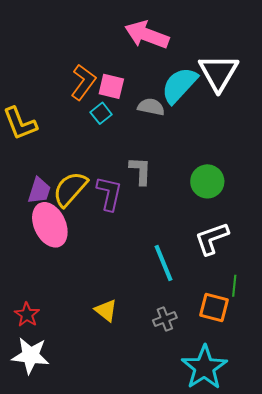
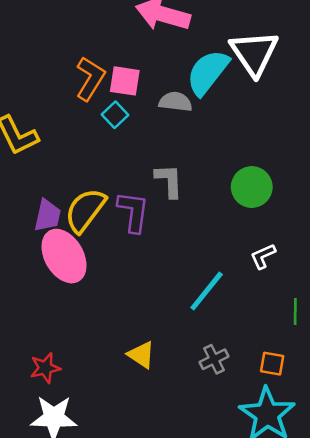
white L-shape: (212, 238) -> (263, 256), size x0.6
cyan line: (163, 263) -> (207, 291), turned 66
orange square: (214, 308) -> (272, 364), moved, size x0.7
red star: (27, 315) -> (45, 368), turned 30

